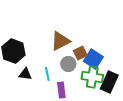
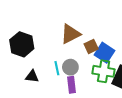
gray circle: (68, 64) -> (70, 67), moved
black triangle: (25, 74) -> (32, 76), moved

